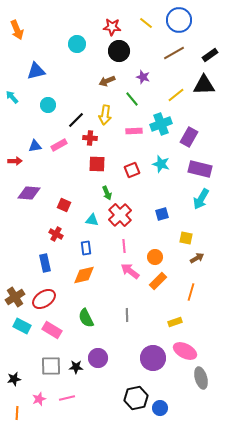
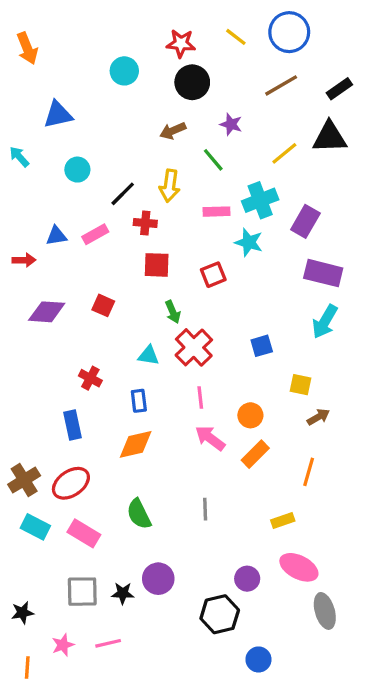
cyan star: (161, 164) -> (249, 242), moved
red square: (64, 205) -> (103, 305), moved
purple circle: (153, 358) -> (247, 579), size x0.6
black hexagon: (136, 398) -> (220, 614), moved

